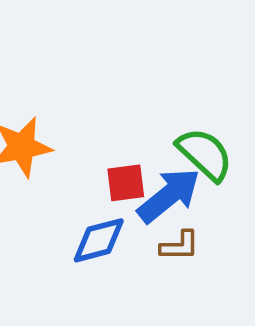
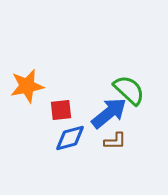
red square: (126, 183) -> (61, 110), moved

